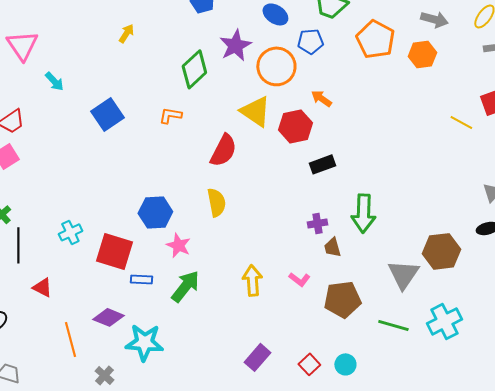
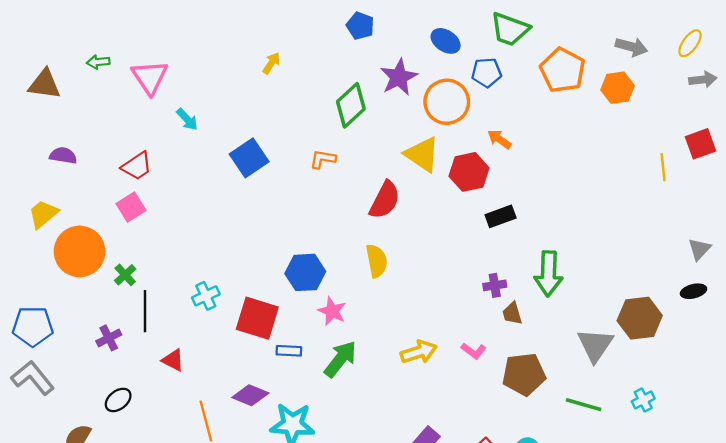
yellow line: (461, 122) -> (663, 167), turned 55
yellow arrow: (252, 280) -> (419, 352), turned 76
cyan cross: (444, 321) -> (643, 400), size x0.6

